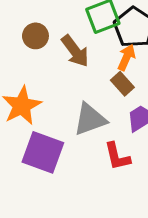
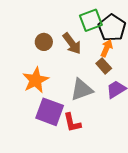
brown circle: (35, 36) -> (44, 42), moved
red L-shape: (117, 156) -> (72, 123), moved

